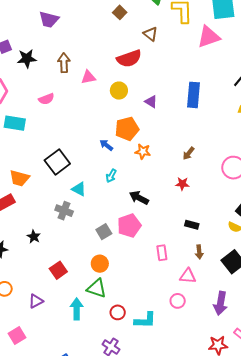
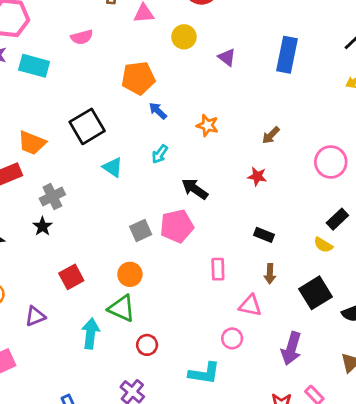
orange pentagon: (127, 129) -> (138, 78), moved
gray cross: (64, 211) -> (52, 197), moved, turned 36
cyan L-shape: (145, 320) -> (204, 373), moved

